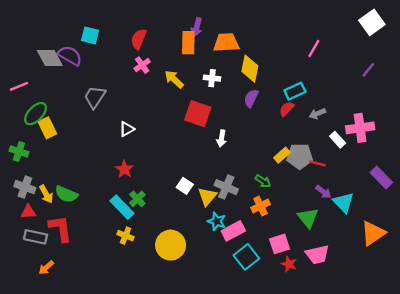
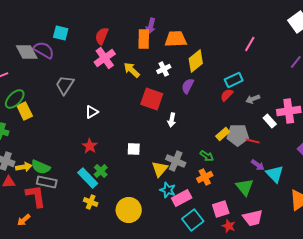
pink cross: (142, 65) -> (105, 58), size x1.5
yellow diamond: (250, 69) -> (196, 61), turned 40
white cross: (212, 78) -> (164, 69), turned -32
purple semicircle: (251, 98) -> (188, 86), moved
white square: (185, 186) -> (134, 149), moved, turned -32
yellow arrow: (46, 194) -> (24, 167), turned -70
gray rectangle: (36, 237) -> (47, 182), moved
orange arrow: (46, 268) -> (24, 220), moved

